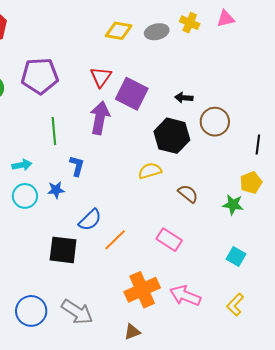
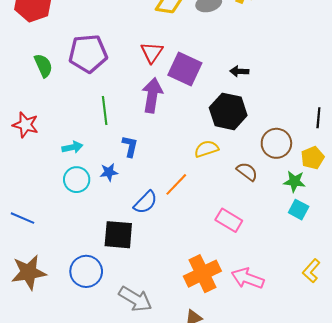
brown circle: (215, 122) -> (276, 143), moved
orange line: (115, 240) -> (176, 184), moved
cyan square: (236, 257) -> (299, 210), moved
yellow L-shape: (235, 305) -> (311, 271), moved
blue circle: (31, 311) -> (86, 271), moved

